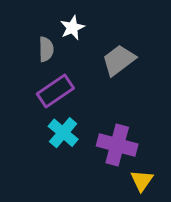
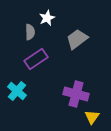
cyan cross: (63, 133) -> (17, 91), moved

